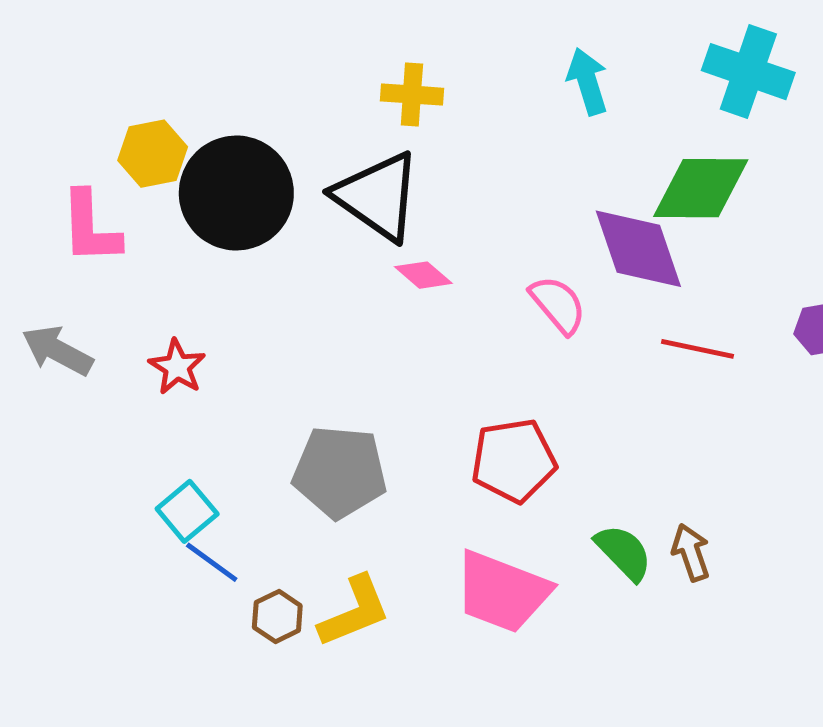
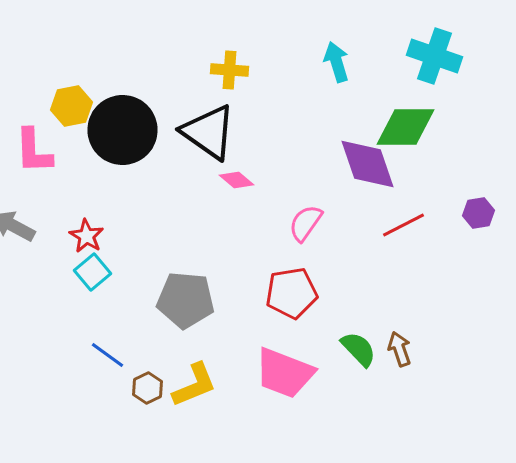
pink semicircle: (558, 305) -> (306, 223), moved, turned -105
red line: (697, 349) -> (404, 225), turned -39
cyan square: (187, 511) -> (92, 272), moved

